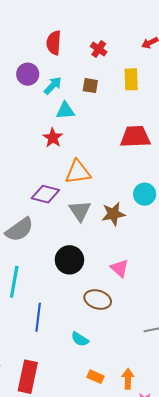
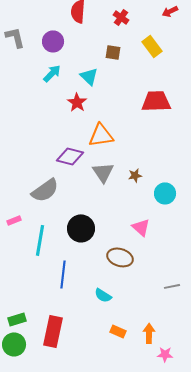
yellow rectangle: (131, 79) -> (152, 46), turned -35
cyan arrow: (53, 86) -> (52, 73), moved
cyan triangle: (65, 111) -> (89, 76), turned 48
cyan circle: (145, 194) -> (165, 193), moved
brown star: (113, 214) -> (135, 175), size x0.6
black circle: (69, 260) -> (81, 228), moved

